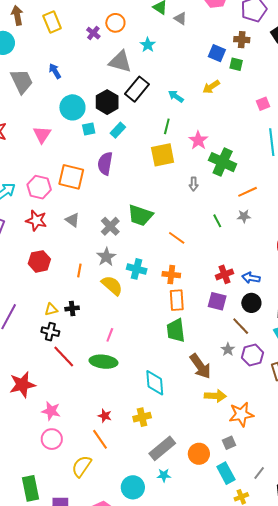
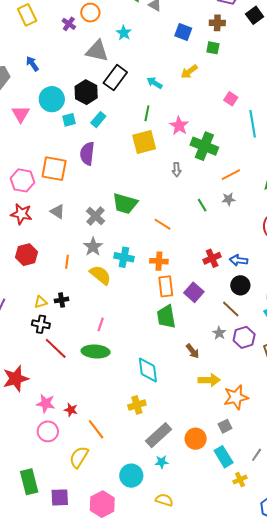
blue square: (217, 53) -> (183, 32), moved
pink square: (263, 104) -> (231, 99), moved, turned -32
pink triangle: (42, 135) -> (21, 114), moved
purple square: (217, 301) -> (194, 292), moved, turned 30
brown arrow: (200, 366) -> (193, 351), size x0.6
red star: (105, 416) -> (71, 410), moved

